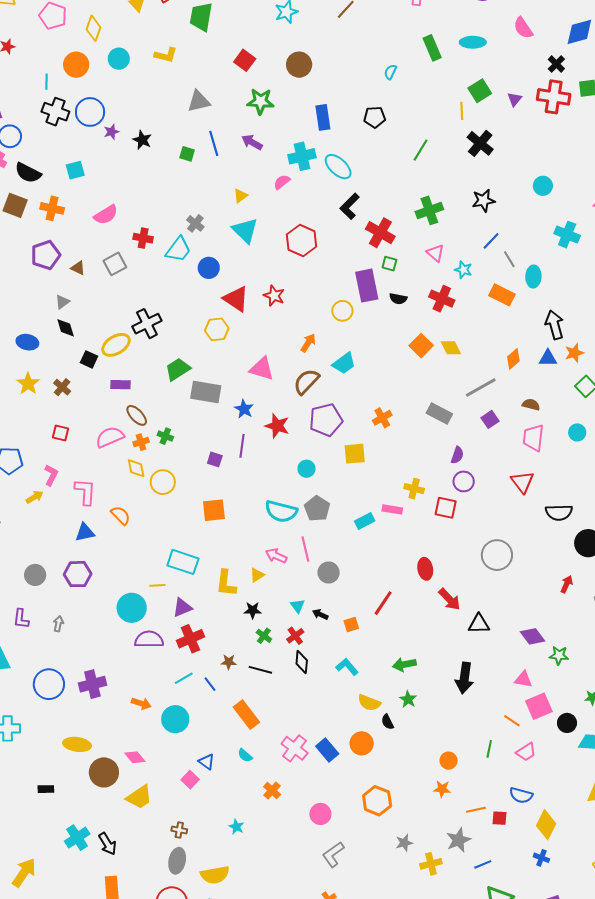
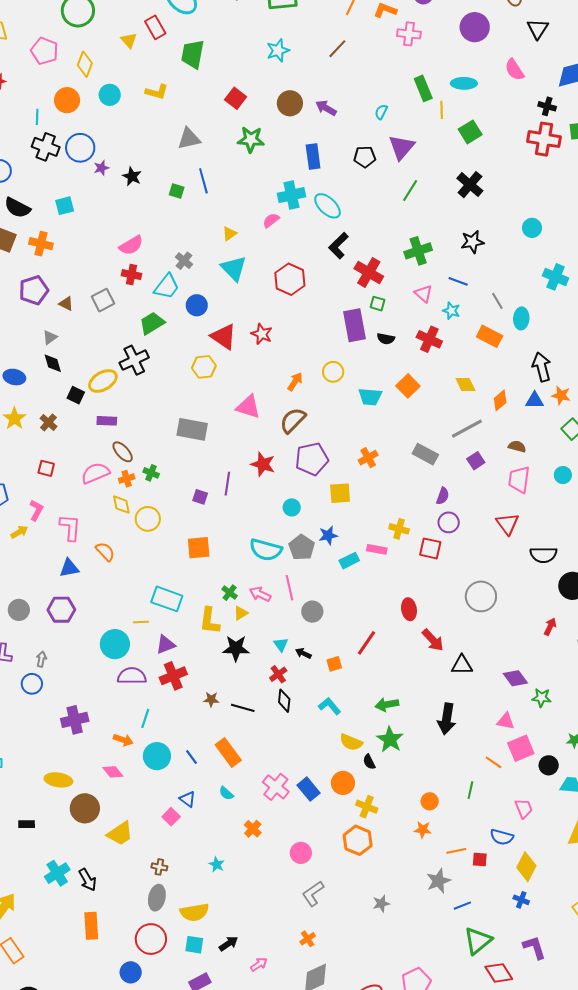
black cross: (556, 64) -> (547, 106), turned -30
purple triangle: (515, 99) -> (402, 147), moved, size x1.8
yellow line: (462, 111) -> (442, 110), moved
purple arrow: (252, 142) -> (326, 108), moved
pink semicircle: (106, 215) -> (131, 245), moved
blue line: (491, 241) -> (458, 281), moved, turned 66
yellow circle: (342, 311) -> (333, 372), moved
yellow diamond: (451, 348) -> (465, 384), moved
orange star: (574, 353) -> (561, 395), turned 30
cyan trapezoid: (344, 363) -> (370, 397), moved, turned 40
green trapezoid: (178, 369) -> (152, 323), moved
blue star: (244, 409) -> (328, 535), moved, turned 30
black star: (253, 610) -> (236, 648), size x1.5
green cross: (264, 636) -> (230, 593), moved
cyan line: (184, 678) -> (145, 718), moved, turned -42
blue circle: (49, 684) -> (32, 684), moved, size x0.7
blue line: (210, 684) -> (191, 757), moved
green star: (408, 699) -> (390, 739), size x1.5
pink trapezoid: (526, 752) -> (524, 808), moved, turned -80
pink diamond: (135, 757) -> (113, 772), moved
gray star: (404, 843) -> (381, 904), moved
yellow cross: (431, 864) -> (367, 807), moved, turned 35

